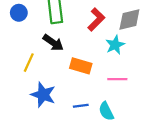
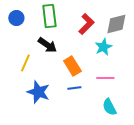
orange rectangle: (81, 66) -> (72, 66), turned 42
blue line: (81, 106) -> (74, 88), moved
cyan semicircle: (106, 111) -> (109, 107), moved

